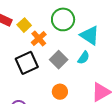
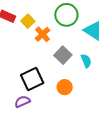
cyan semicircle: (84, 58) -> (86, 61), moved, turned -56
black square: (27, 63) -> (32, 79), moved

